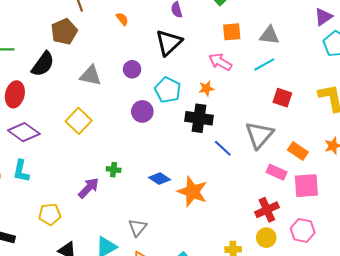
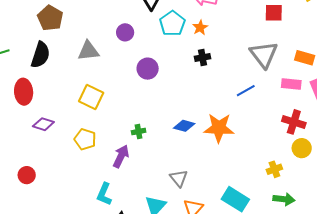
cyan pentagon: (168, 90) -> (172, 23), moved, turned 30
black cross: (199, 118) -> (203, 57), size x0.6
purple diamond: (24, 132) -> (43, 124), size x0.7
blue line: (223, 148) -> (246, 91), moved, turned -54
cyan L-shape: (21, 171) -> (104, 194), moved, turned 30
red cross: (267, 210) -> (294, 122), turned -30
yellow pentagon: (50, 214) -> (85, 139), moved, turned -30

